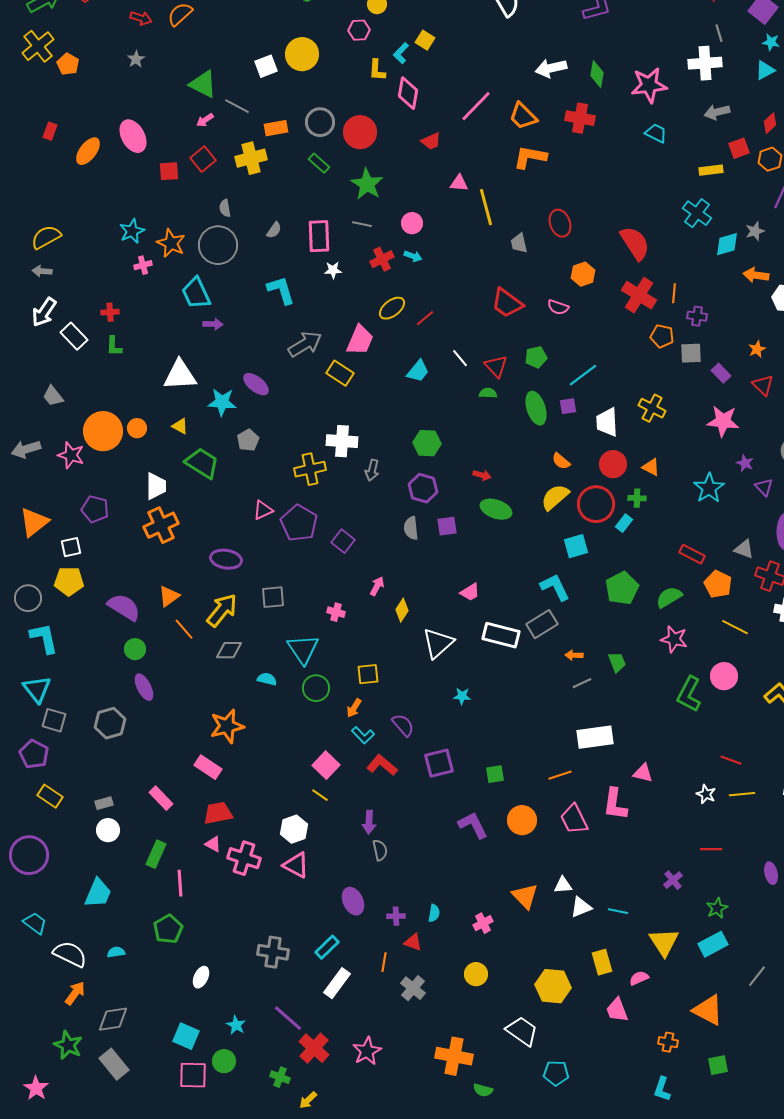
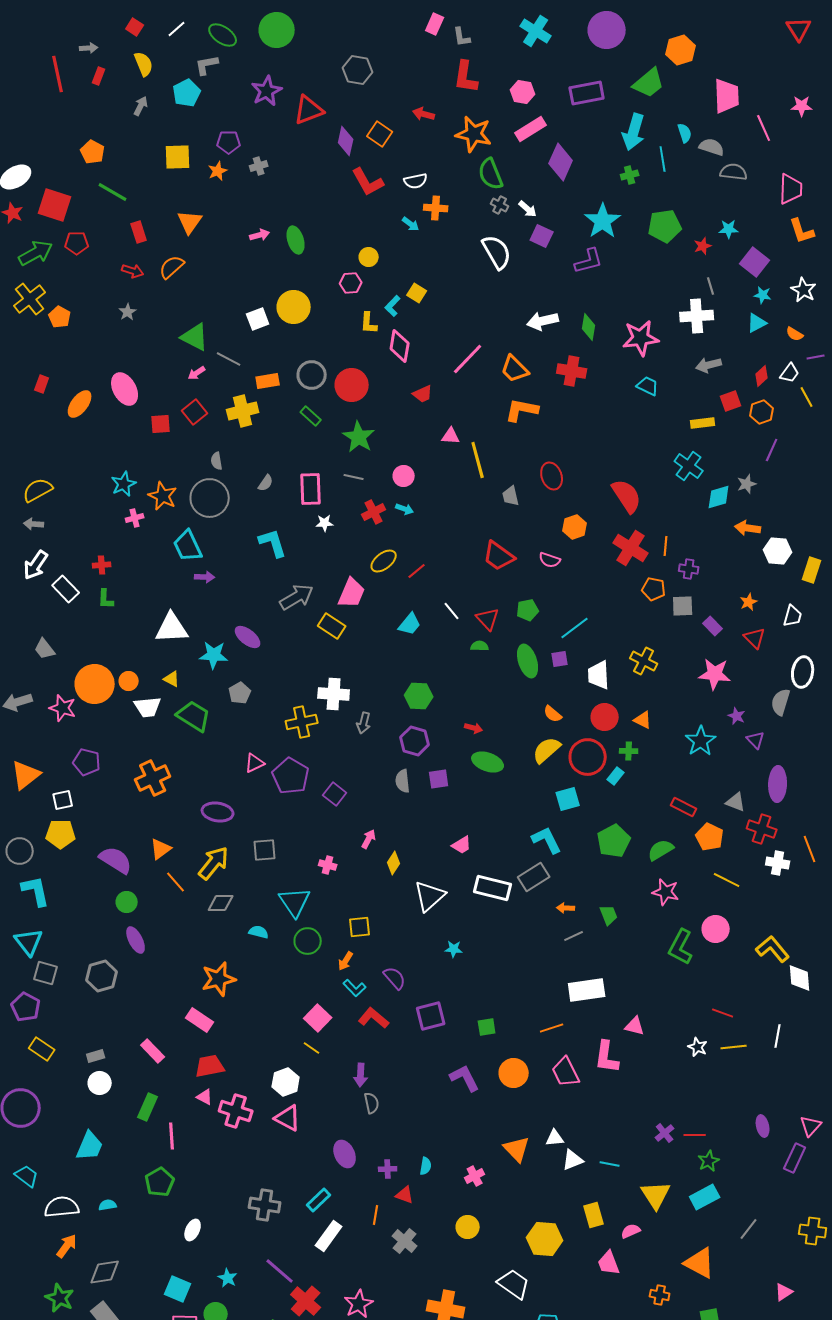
white trapezoid: (156, 486) -> (148, 707), moved, turned 84
red line: (711, 849) -> (695, 1135), moved
white semicircle: (70, 954) -> (62, 1207), turned -32

